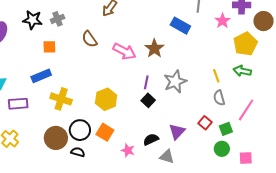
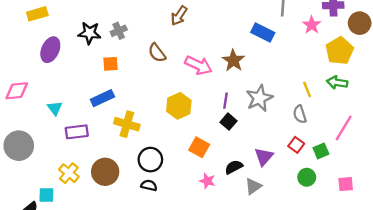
gray semicircle: (219, 98) -> (300, 114), moved
yellow hexagon: (106, 99) -> (179, 106), moved
orange square: (105, 132) -> (199, 147), moved
brown circle: (56, 138) -> (105, 172), moved
green circle: (222, 149) -> (307, 177), moved
gray triangle: (167, 157) -> (253, 186), turned -49

